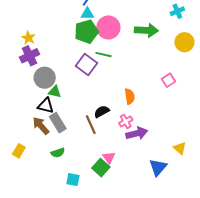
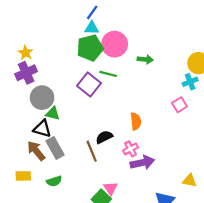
cyan cross: (177, 11) -> (190, 82), moved
green arrow: (146, 30) -> (145, 59), moved, size x0.6
yellow triangle: (180, 148) -> (190, 181), turned -32
yellow rectangle: (19, 151) -> (23, 176), moved, turned 56

